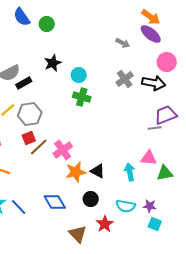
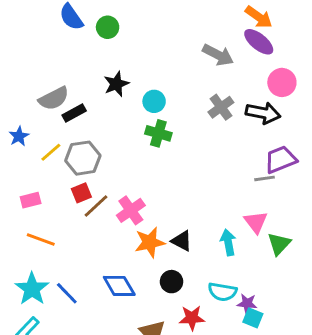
gray arrow: (123, 43) -> (218, 55), size x1.5
pink triangle: (149, 158) -> (256, 222), turned 48
green triangle: (165, 173) -> (279, 244), turned -36
purple star: (150, 206) -> (247, 303), moved
red star: (105, 224) -> (192, 318), turned 30
cyan square: (155, 224) -> (253, 318), moved

